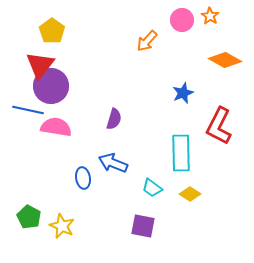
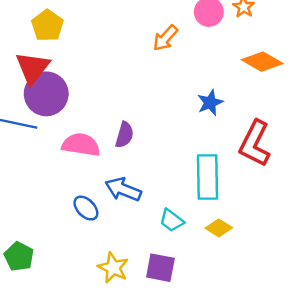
pink semicircle: (56, 127) -> (81, 145), moved
blue ellipse: (83, 178) -> (86, 208), turned -35
yellow star: (62, 226) -> (113, 268), moved

